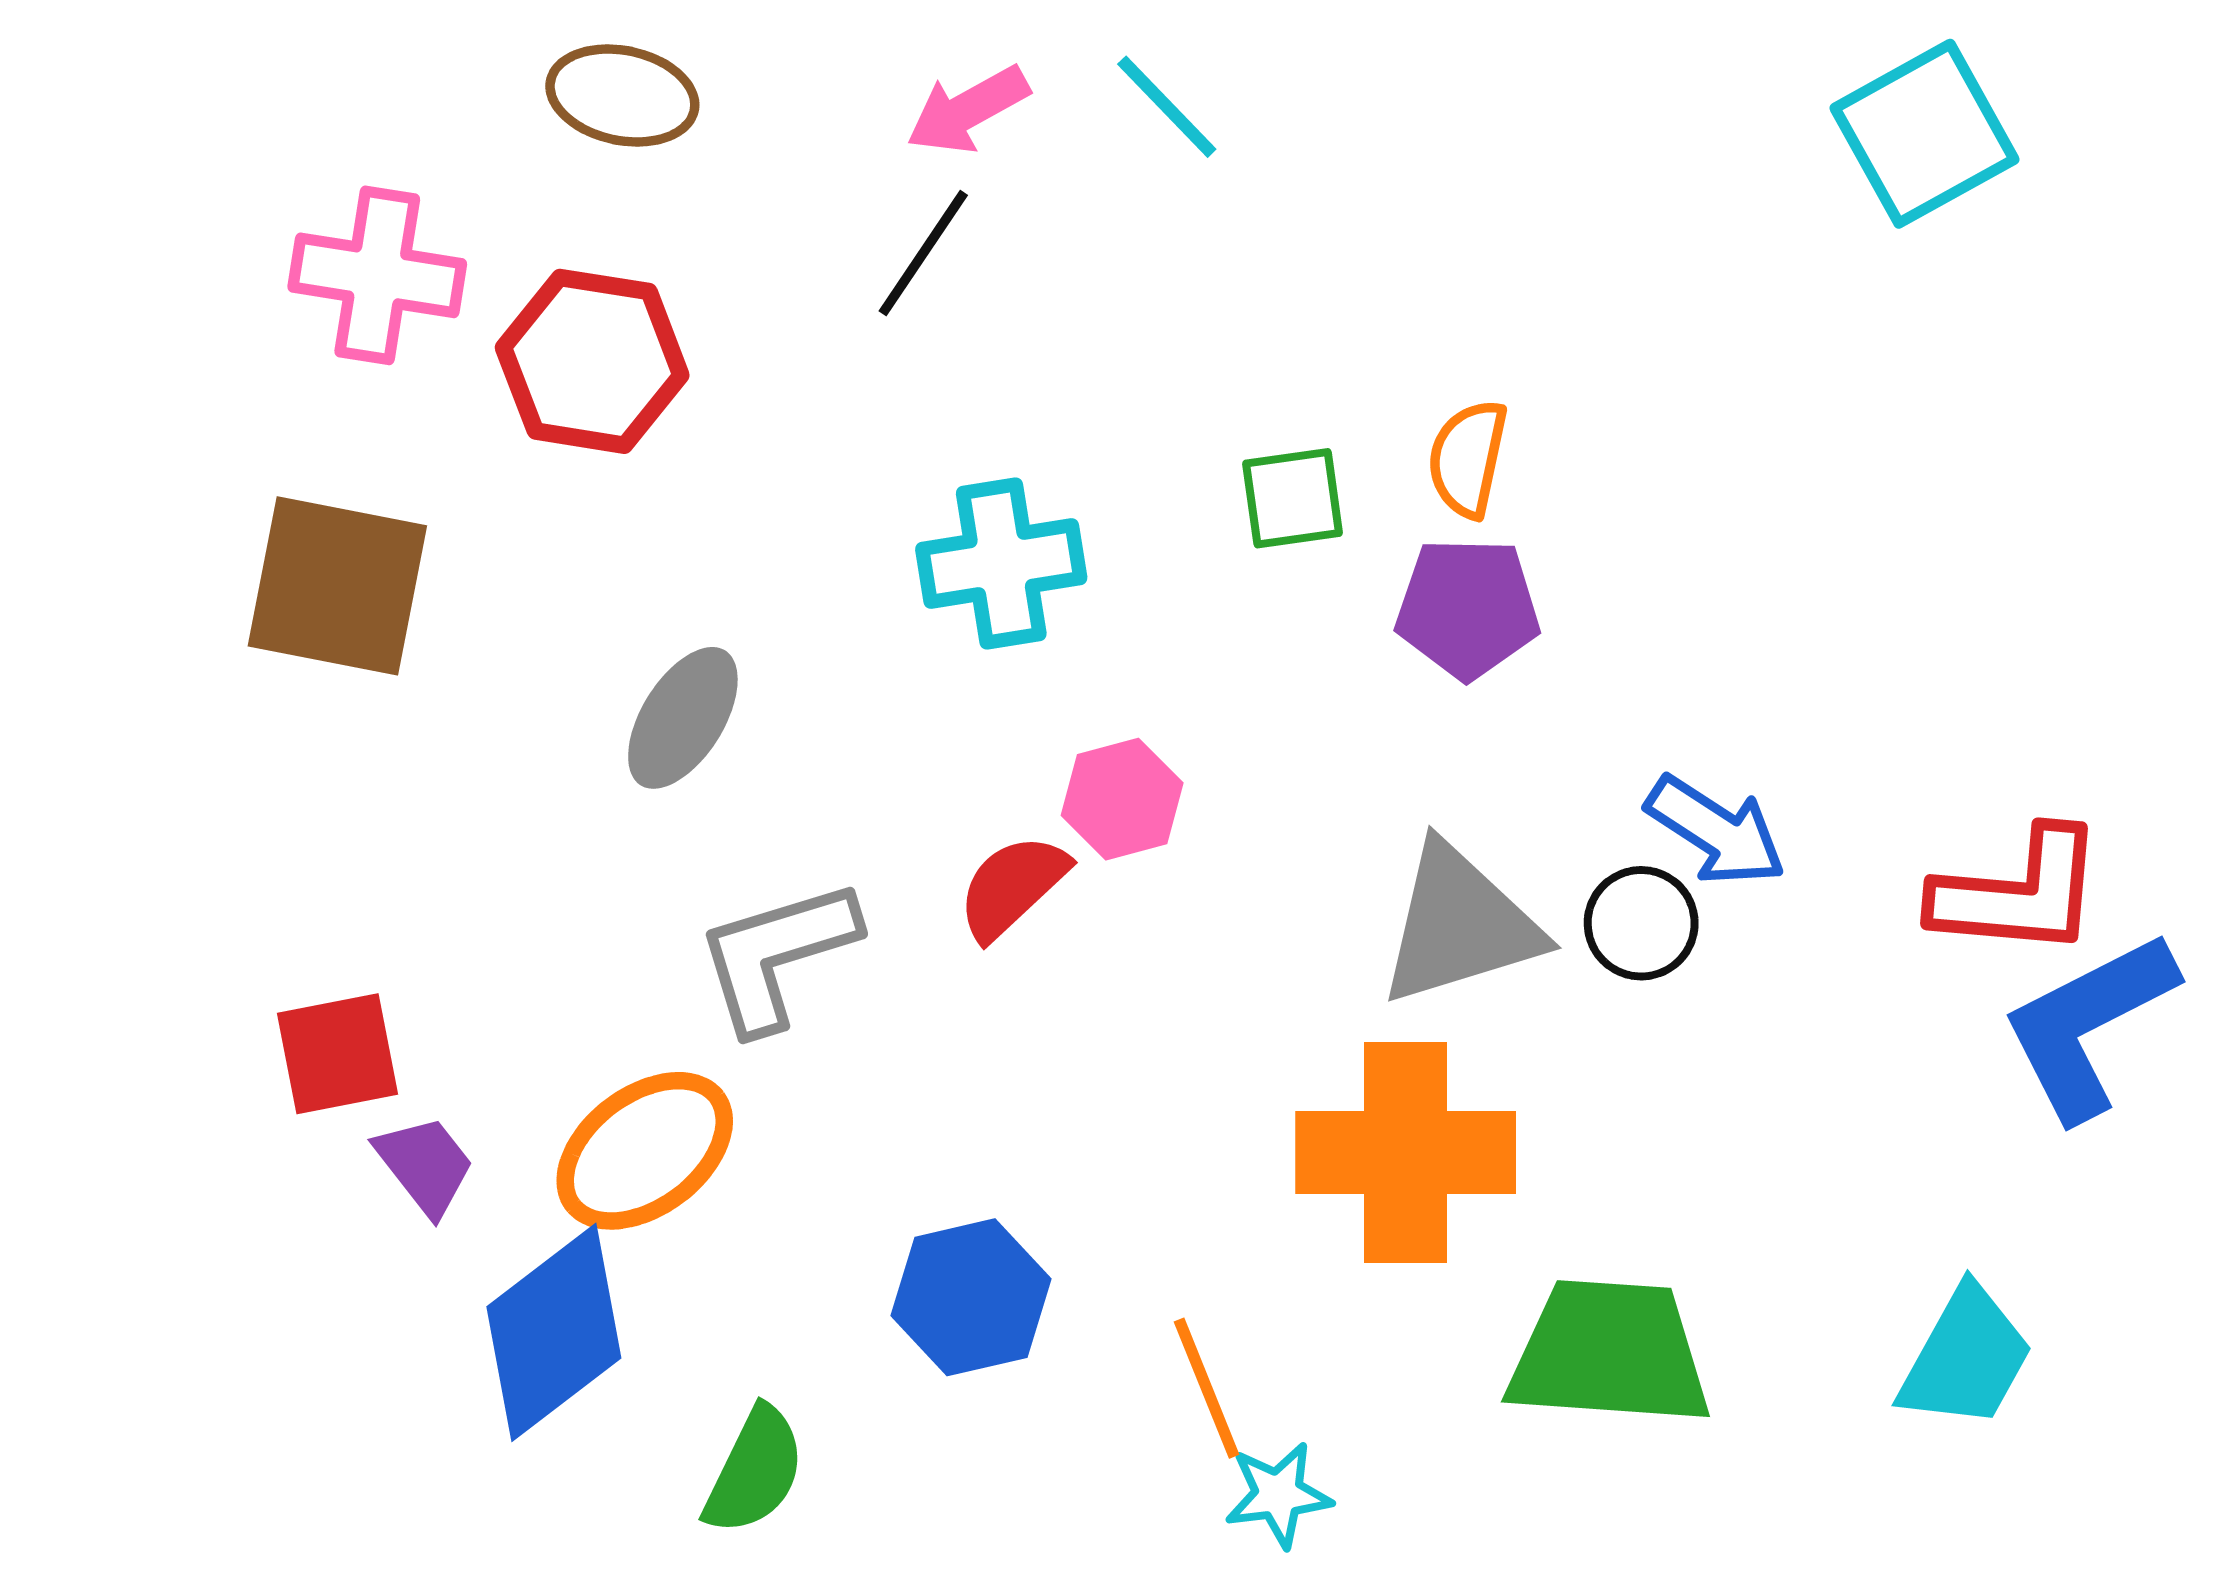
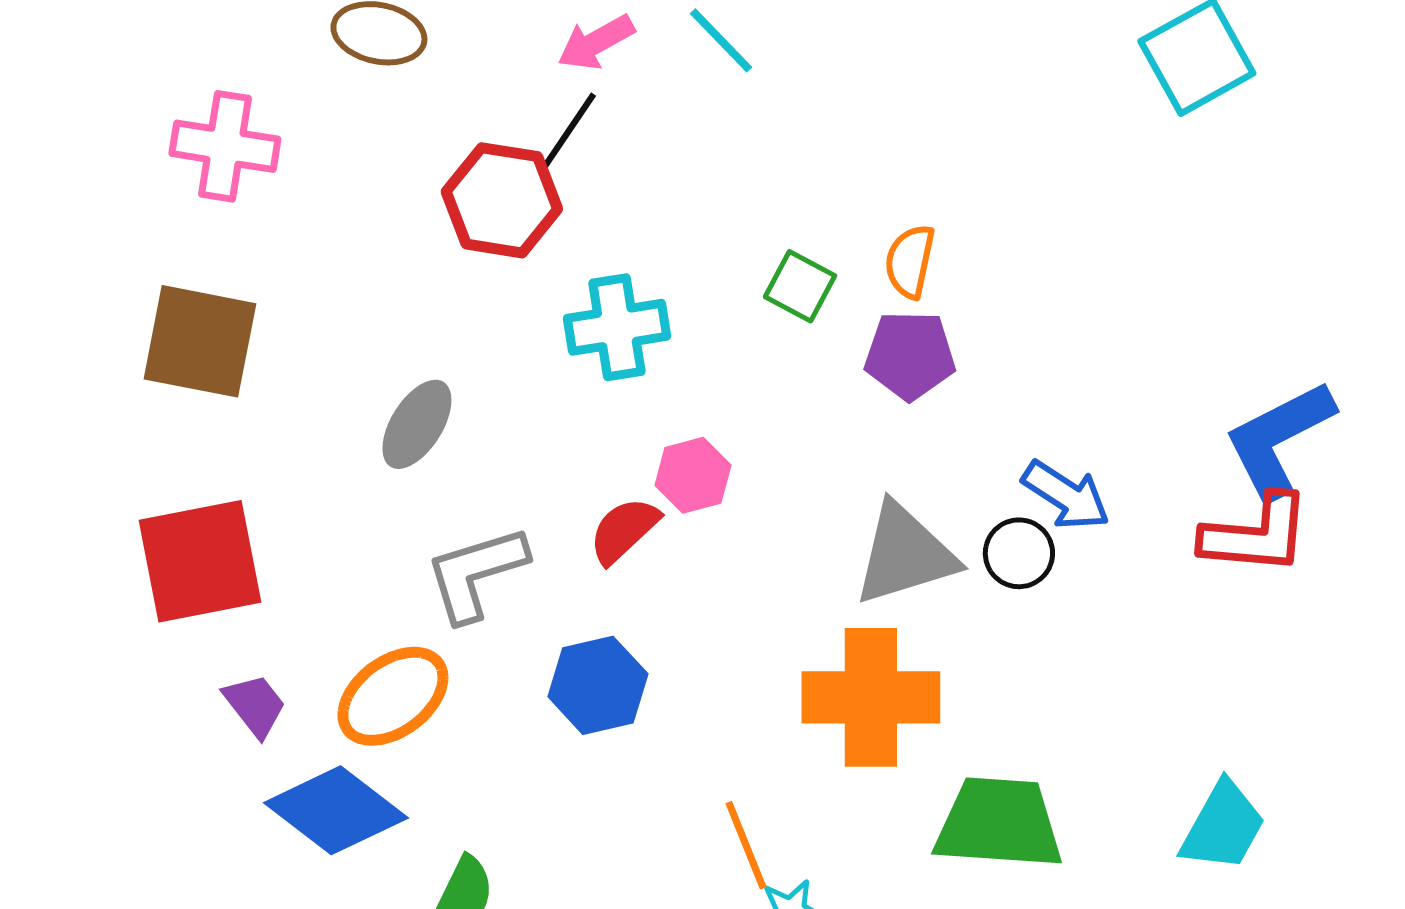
red hexagon: (592, 361) -> (502, 200), moved
green square: (1293, 498) -> (800, 286), turned 36
blue L-shape: (2088, 1025) -> (1279, 439), moved
red square: (337, 1054) -> (200, 561), moved, size x1.6
blue hexagon: (971, 1297) -> (598, 685), moved
blue diamond: (554, 1332) -> (336, 810), turned 75

